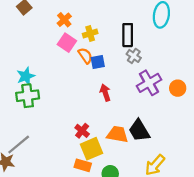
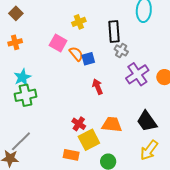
orange cross: (64, 20) -> (15, 42), moved, turned 32
yellow cross: (90, 33) -> (79, 22), moved
black trapezoid: (139, 131) -> (147, 121), moved
orange rectangle: (83, 165) -> (71, 155), moved

